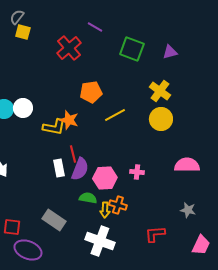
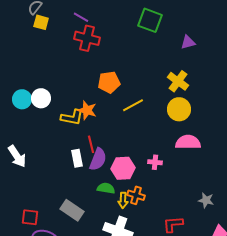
purple line: (95, 27) -> (81, 17), moved
red cross: (69, 48) -> (87, 38), turned -35
green square: (132, 49) -> (150, 20), moved
pink semicircle: (187, 165) -> (188, 142), moved

